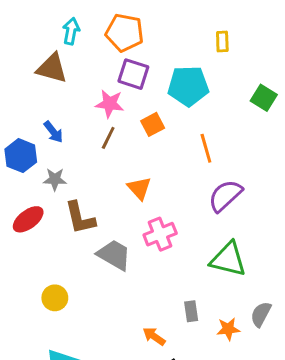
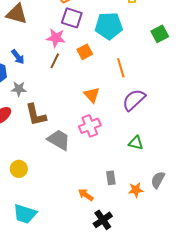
green square: (264, 98) -> (160, 34), turned 30
orange triangle: (139, 188) -> (92, 95), moved
green triangle: (228, 259) -> (136, 143), size x0.6

